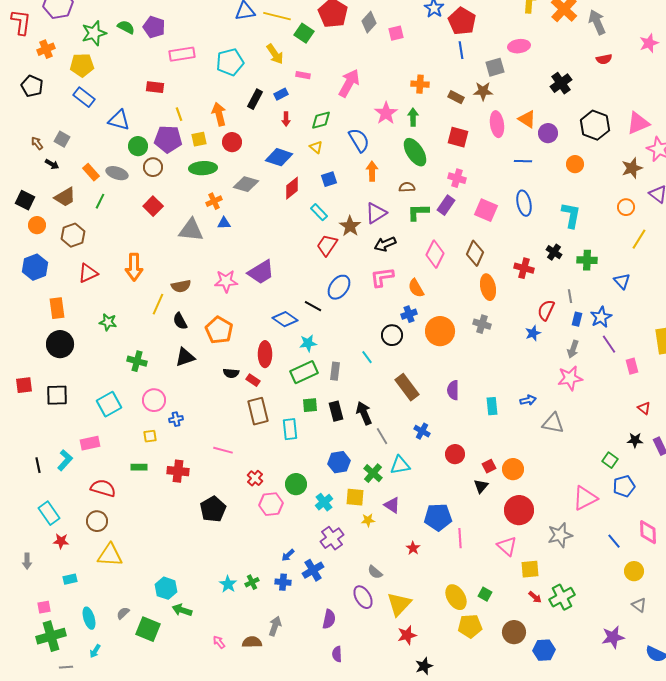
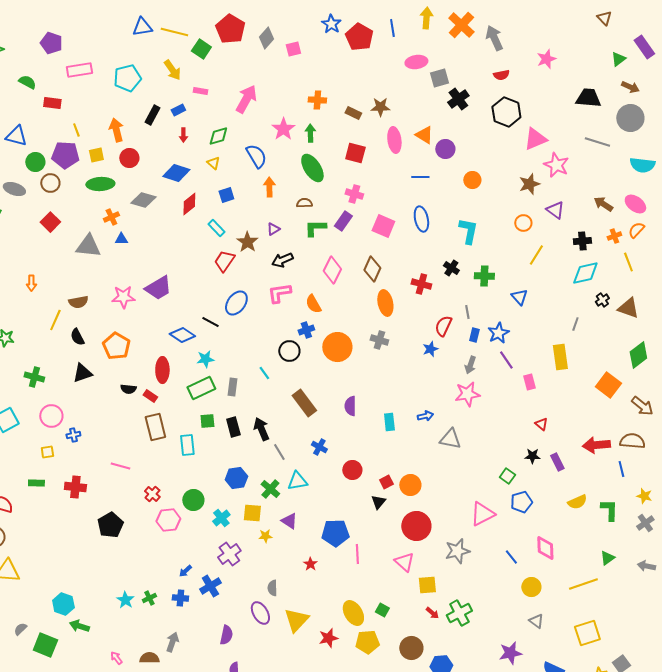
green semicircle: (126, 27) -> (27, 82), moved
blue line: (461, 50) -> (392, 28), moved
gray square: (495, 67) -> (439, 78), moved
black hexagon: (595, 125) -> (506, 112), moved
purple triangle: (376, 213) -> (273, 229), size x0.6
orange arrow: (134, 267) -> (31, 283), size x0.6
gray semicircle: (375, 572) -> (272, 588), turned 49
red star: (407, 635) -> (328, 638), moved

